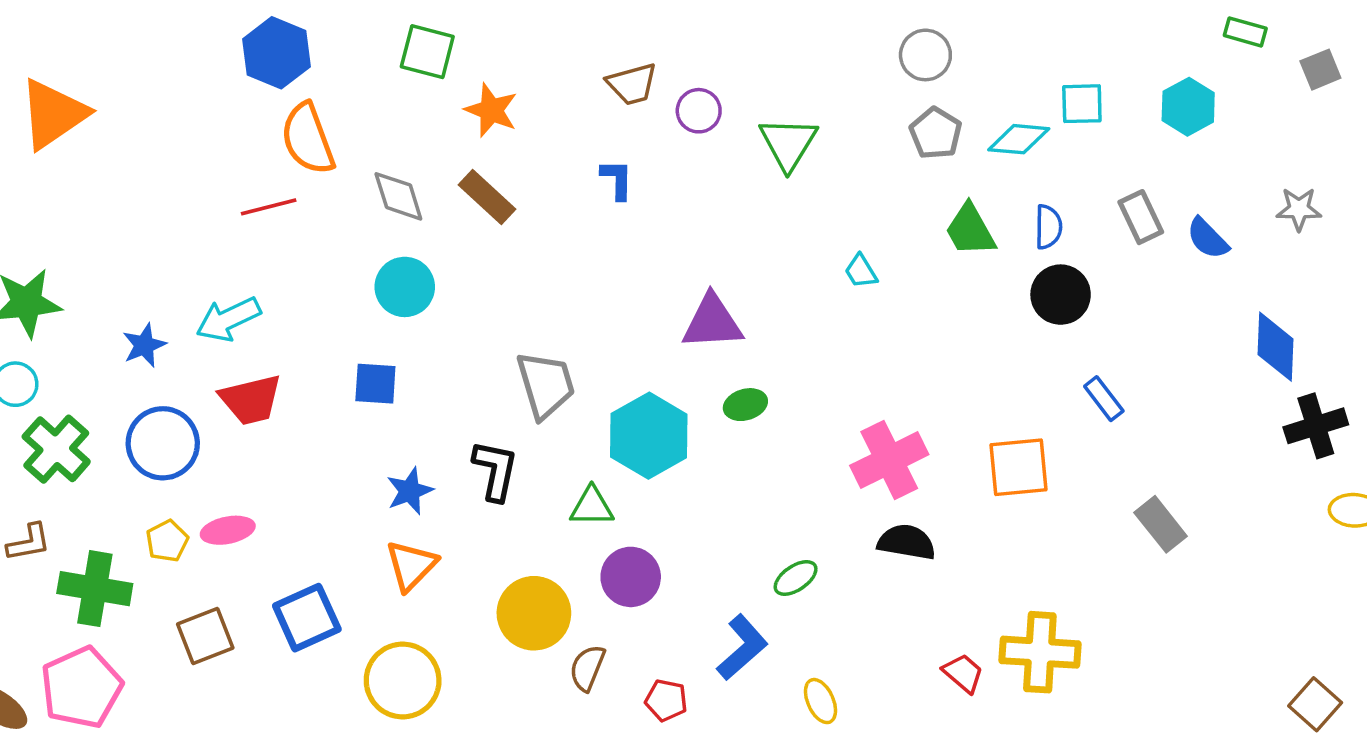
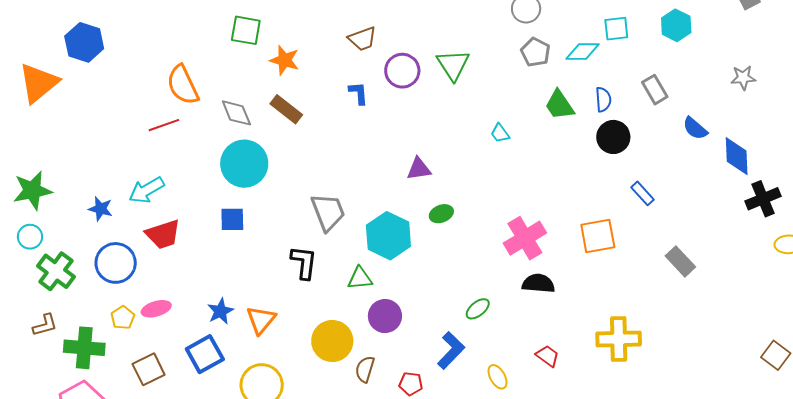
blue hexagon: (277, 53) -> (84, 42), moved
purple circle: (699, 111) -> (402, 71), moved, size x1.4
blue semicircle: (1208, 238) -> (695, 128), moved
cyan circle: (405, 287) -> (244, 164), size x1.4
purple triangle: (712, 322) -> (419, 169), size x0.7
blue star: (144, 345) -> (101, 209), turned -30
blue star: (410, 491) -> (220, 311), moved
red trapezoid: (963, 673) -> (547, 356), moved

